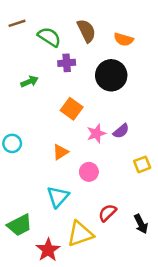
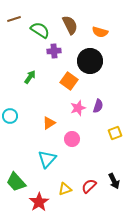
green arrow: (29, 81) -> (30, 77), moved, turned -32
orange square: (72, 109) -> (69, 81), moved
purple semicircle: (121, 131) -> (98, 106), turned -32
red semicircle: (107, 213) -> (89, 186), moved
green trapezoid: (20, 225) -> (16, 182), turned 75
yellow triangle: (80, 234) -> (65, 189), size x0.6

